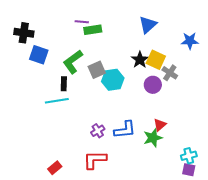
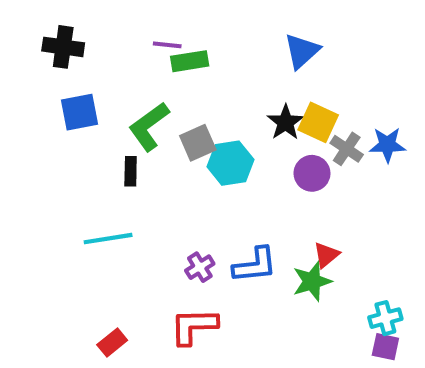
black cross: (24, 33) -> (63, 47), moved
blue star: (190, 41) -> (387, 145), moved
blue square: (39, 55) -> (80, 112), turned -30
cyan line: (57, 101) -> (108, 239), moved

